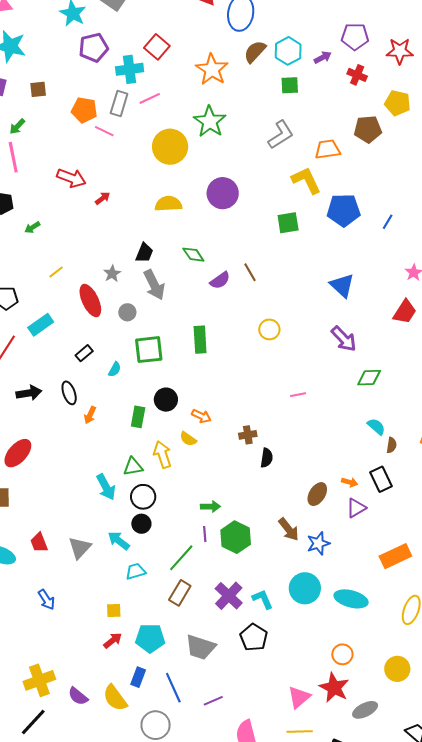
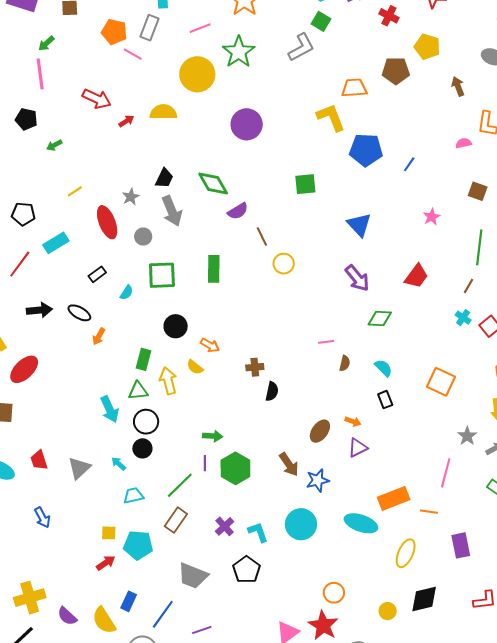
green square: (290, 85) -> (321, 21), turned 30
pink line: (150, 98) -> (200, 28), moved
gray L-shape: (281, 135) -> (301, 47), moved
yellow semicircle: (168, 204) -> (163, 112), moved
green square: (288, 223) -> (305, 184), moved
green diamond: (193, 255) -> (213, 184), size x1.4
brown line: (250, 272) -> (262, 237), moved
red trapezoid: (405, 312) -> (416, 276), moved
black ellipse: (69, 393) -> (79, 313), turned -45
pink line: (298, 395) -> (326, 342), moved
green rectangle: (138, 417) -> (144, 359), moved
brown semicircle: (391, 445) -> (345, 363), moved
black rectangle: (381, 479) -> (385, 400), moved, size x0.7
cyan arrow: (119, 541) -> (119, 464), size x0.7
purple cross: (229, 596) -> (225, 526), size x0.7
cyan ellipse: (351, 599) -> (361, 523), moved
cyan pentagon: (150, 638) -> (138, 545), moved
yellow circle: (397, 669) -> (388, 611), size x0.7
blue line: (173, 688) -> (163, 614), turned 56

